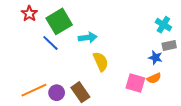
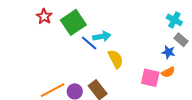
blue line: (50, 43) -> (89, 43), moved
gray rectangle: (169, 45) -> (181, 40), turned 56

